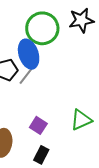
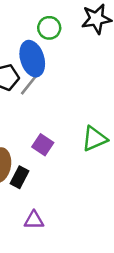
green circle: (42, 28) -> (49, 28), size x0.6
black rectangle: (41, 155) -> (20, 177), moved

